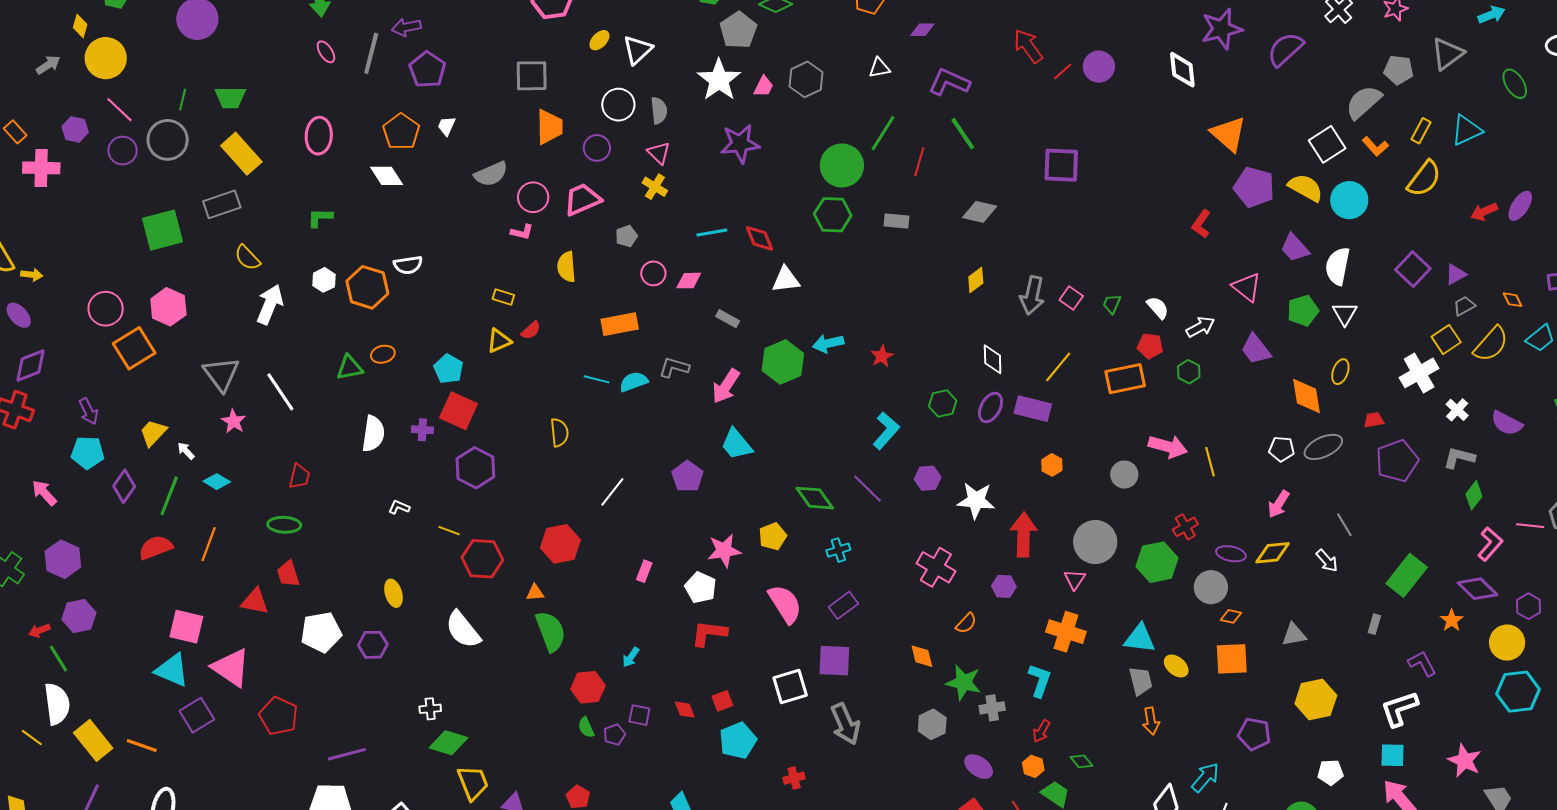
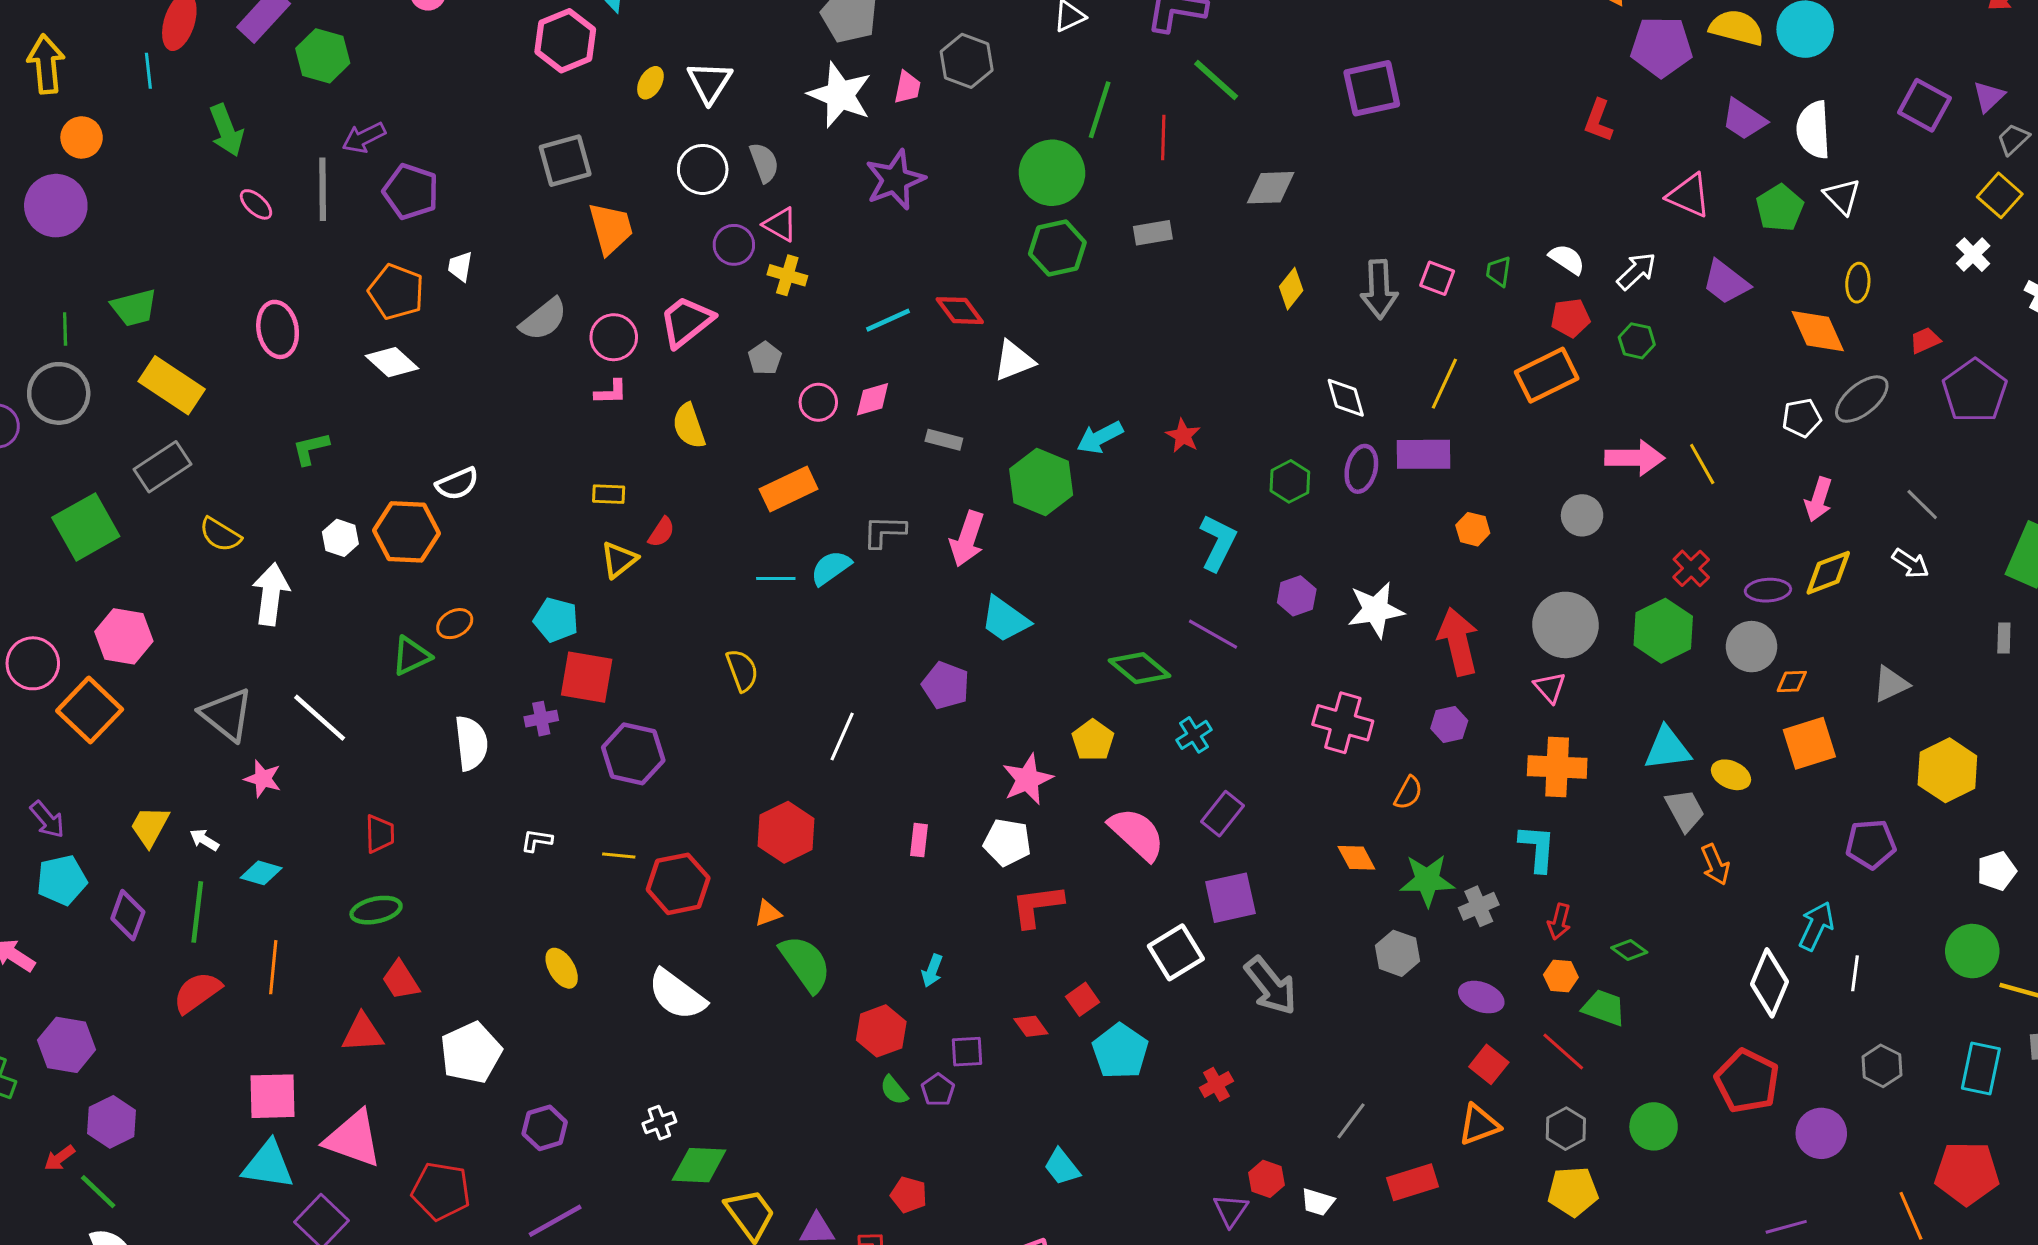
purple circle: (597, 148) -> (734, 245), moved
white cross: (1419, 373) -> (1973, 255), size x0.6
purple hexagon: (373, 645) -> (545, 1128), moved

